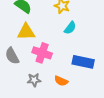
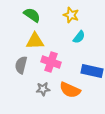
gray semicircle: (12, 56) -> (21, 65), turned 42
orange semicircle: (61, 81) -> (70, 90), size x1.5

